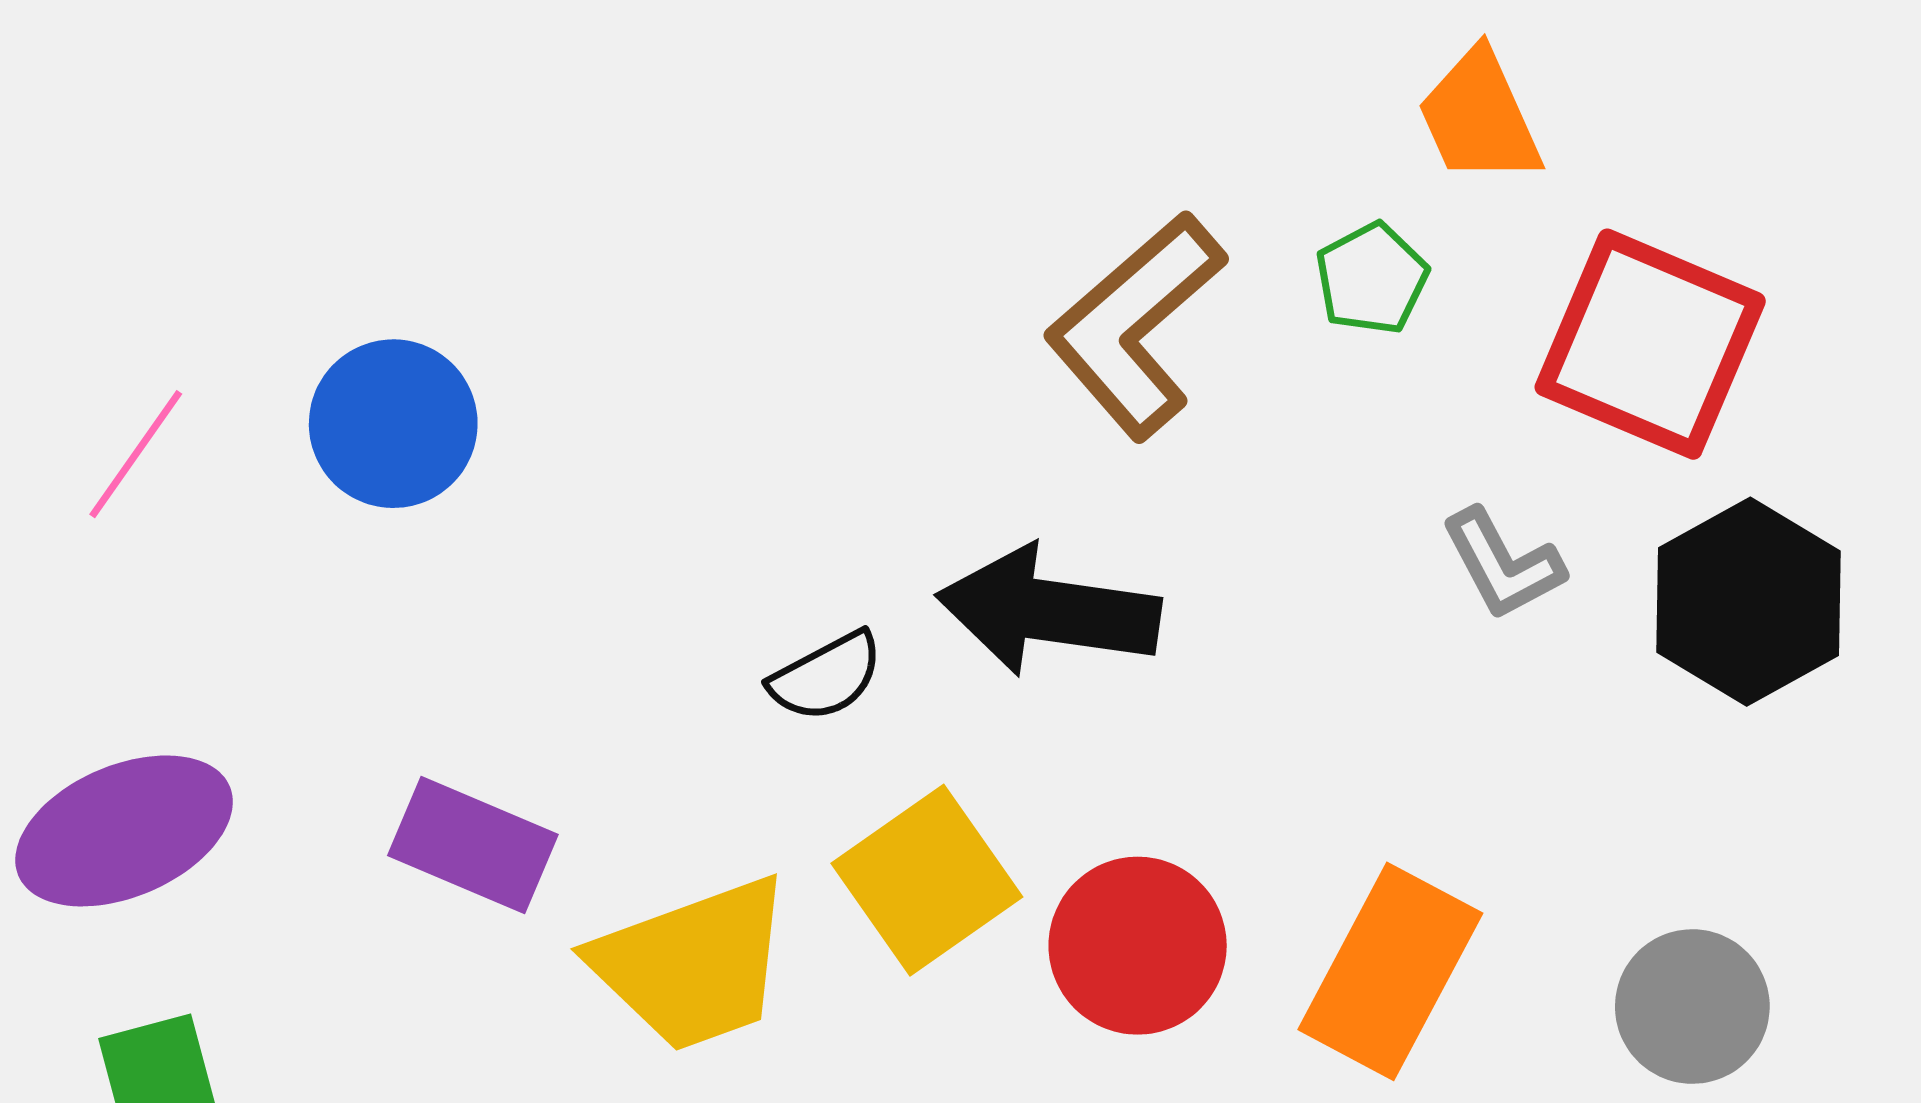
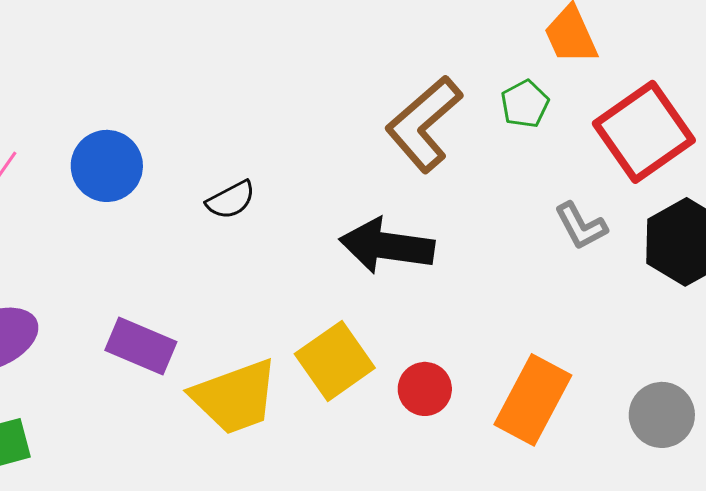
red square: (1650, 344) -> (644, 132), turned 32
black semicircle: (826, 676) -> (231, 200), moved
red circle: (1138, 946) -> (425, 389), size x0.7

